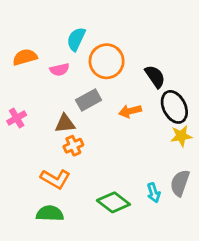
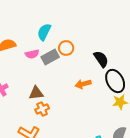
orange circle: (107, 61) -> (66, 48), size x0.6
gray rectangle: (89, 100) -> (50, 57), moved

